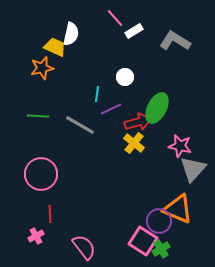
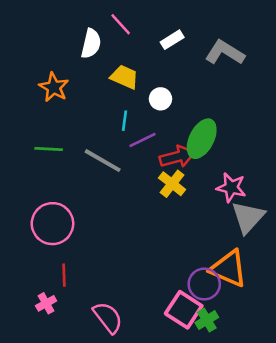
pink line: (115, 18) -> (121, 24), moved
yellow trapezoid: (55, 47) -> (124, 77), moved
orange star: (42, 68) -> (54, 87), turned -30

